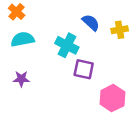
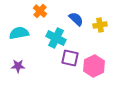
orange cross: (17, 12) -> (40, 11), moved
pink hexagon: (112, 98) -> (94, 66), moved

